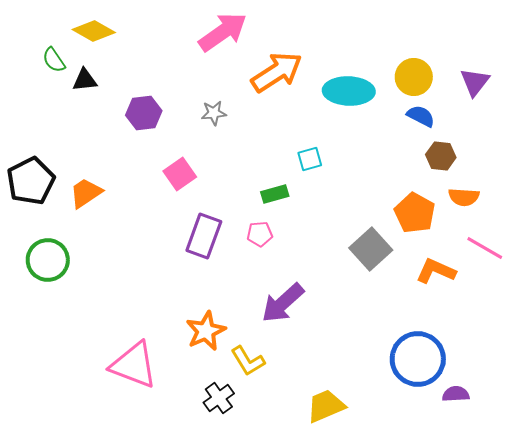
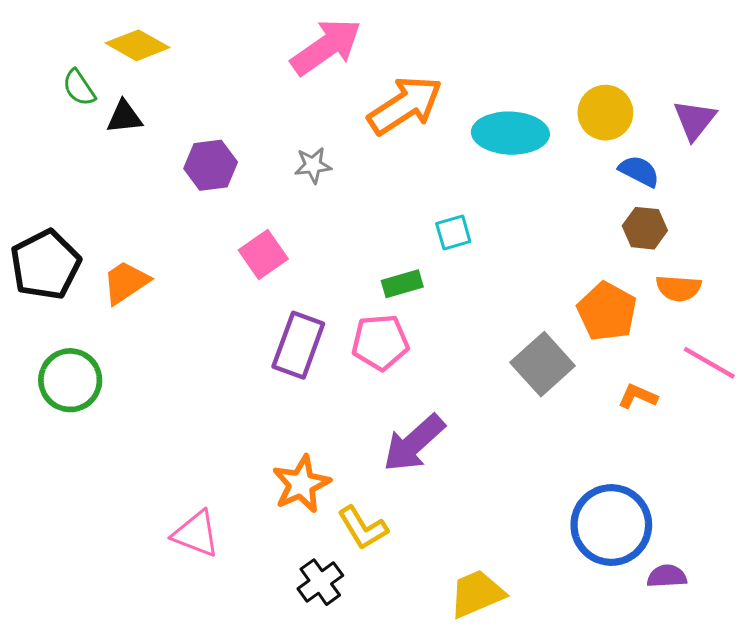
blue semicircle: (421, 116) -> (639, 171), moved
pink pentagon: (260, 234) -> (380, 342), size x1.5
orange L-shape: (436, 271) -> (638, 396), size x0.7
pink triangle: (134, 365) -> (196, 534), size x0.7

